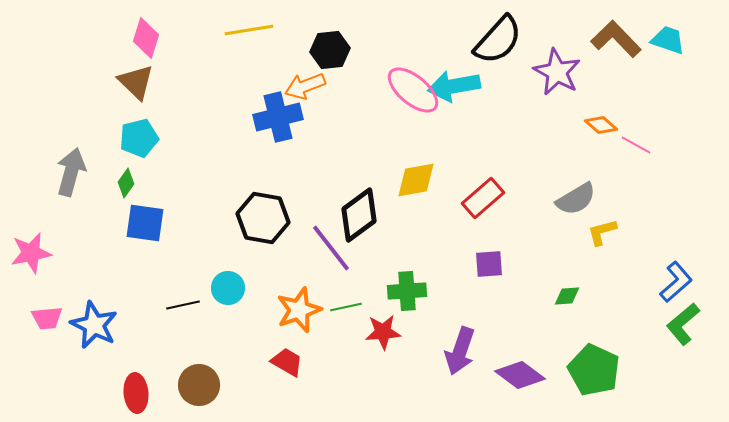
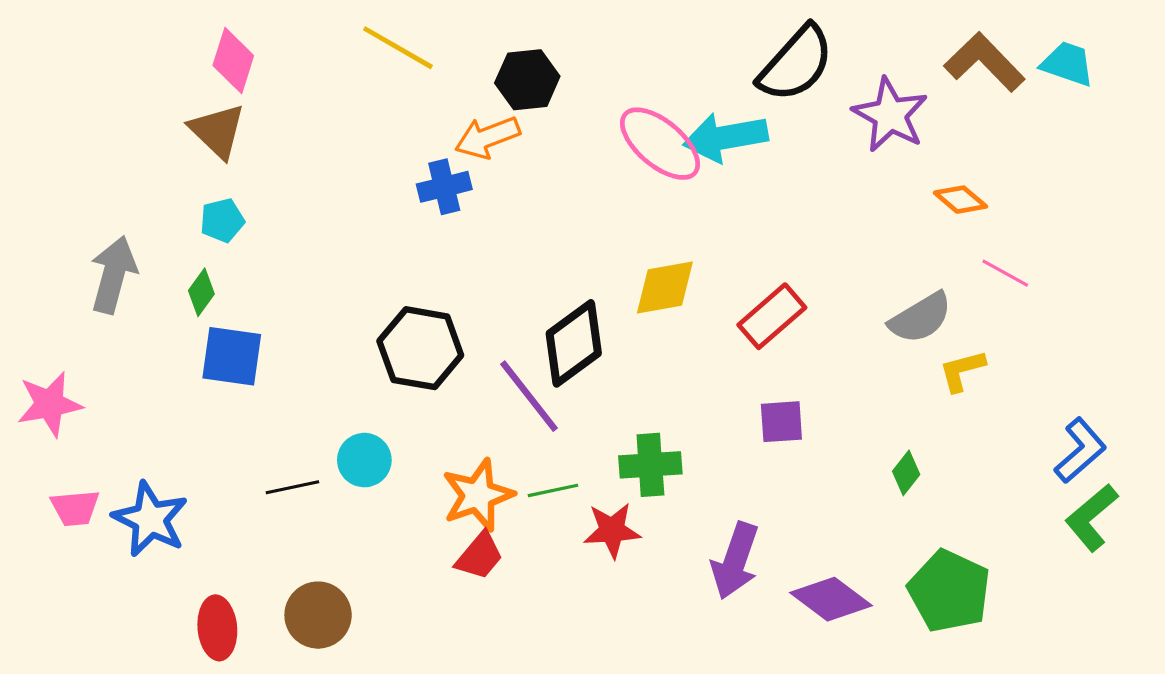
yellow line: (249, 30) -> (398, 48), turned 39
blue cross: (278, 117) -> (444, 187), size x0.7
cyan pentagon: (139, 138) -> (222, 220), size x0.7
pink line: (636, 145) -> (1005, 273), moved
green diamond: (567, 296) -> (906, 473), turned -48
red trapezoid: (287, 362) -> (479, 556), moved, turned 100

